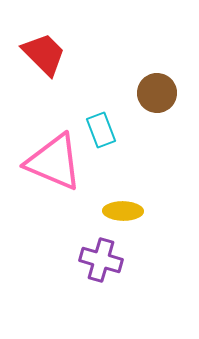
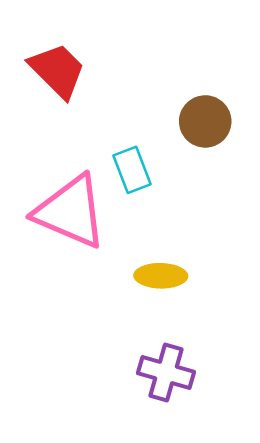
purple cross: (101, 260) -> (166, 373), moved

